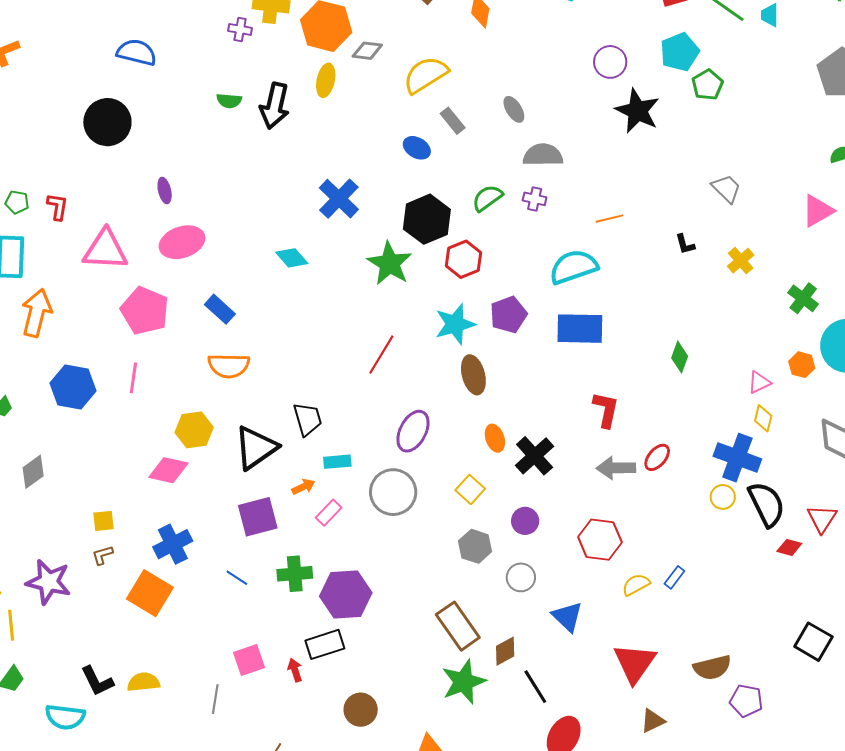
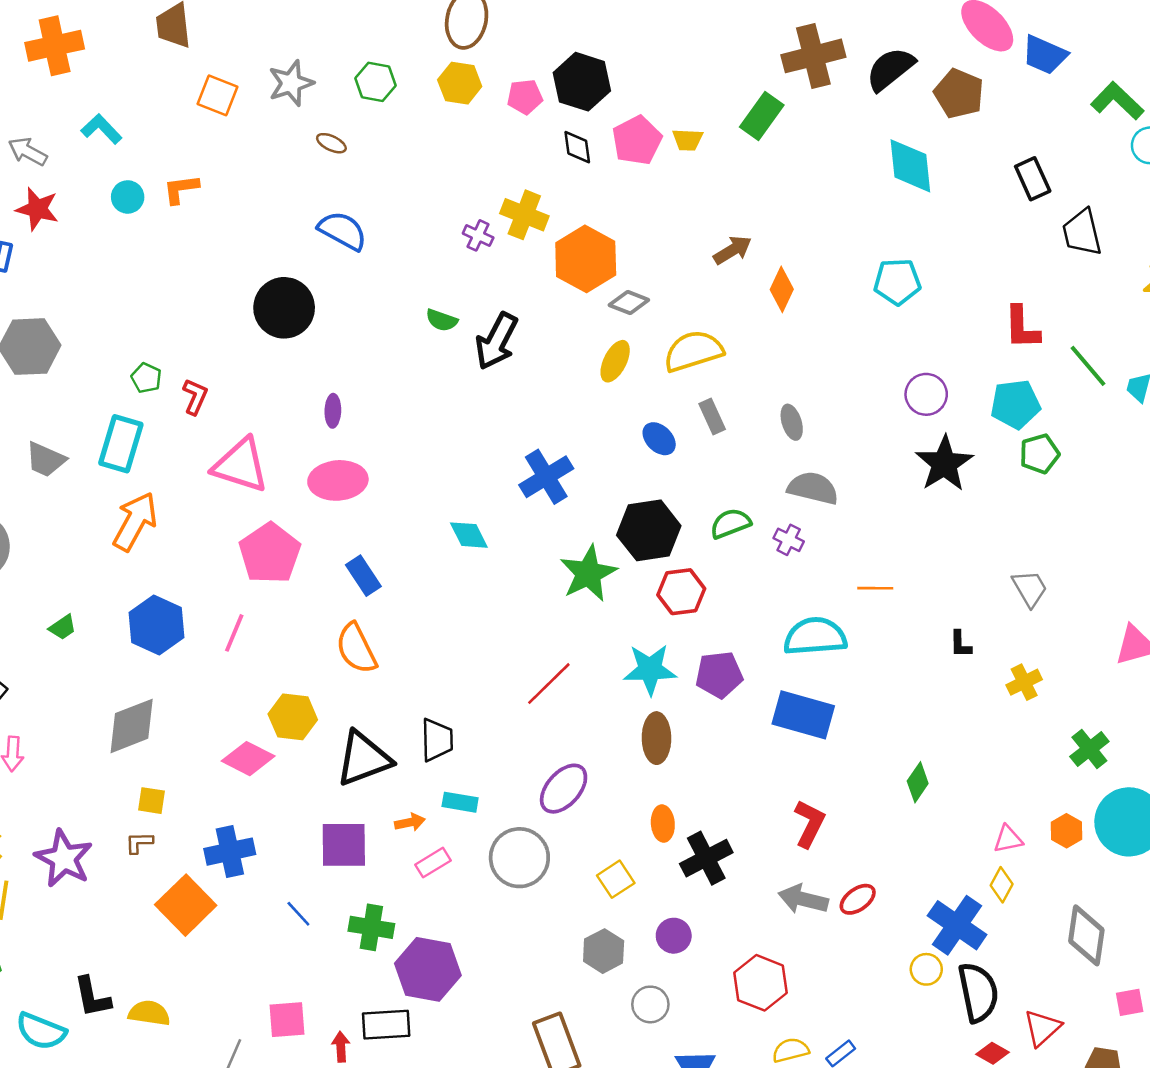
yellow ellipse: (326, 80) -> (615, 361), moved
orange semicircle: (229, 366) -> (356, 648), turned 48
gray diamond: (33, 472) -> (132, 726), moved, size x1.4

